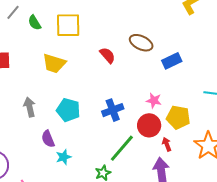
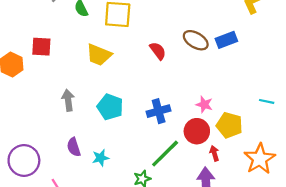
blue rectangle: (172, 61) -> (226, 40), moved
purple semicircle: (48, 139) -> (74, 147), moved

